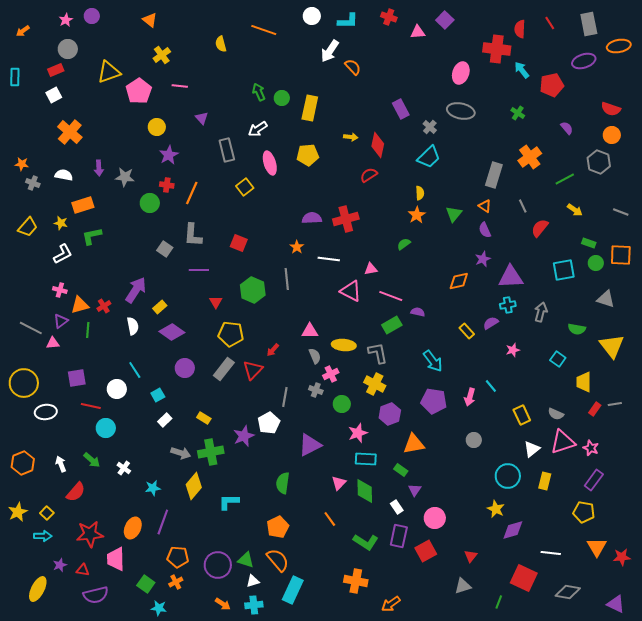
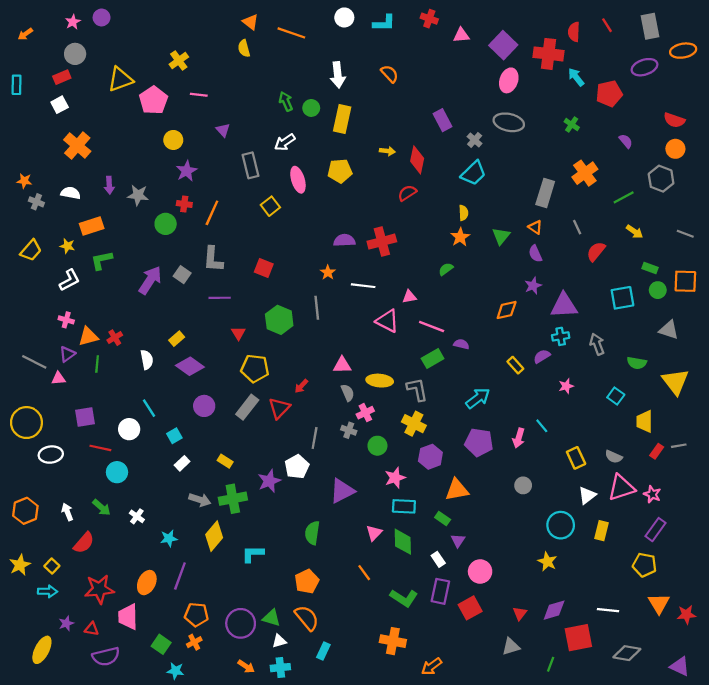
orange triangle: (150, 20) -> (251, 22), moved
purple square: (445, 20) -> (503, 45), moved, size x1.4
white arrow: (330, 51) -> (338, 75), moved, turned -40
purple arrow: (136, 290) -> (150, 280), moved
gray arrow: (541, 312) -> (597, 344), turned -36
cyan arrow: (433, 361) -> (478, 398), turned -90
purple diamond: (513, 530) -> (554, 610), moved
red square: (524, 578) -> (578, 638), turned -36
cyan rectangle: (293, 590) -> (323, 651), size x0.6

